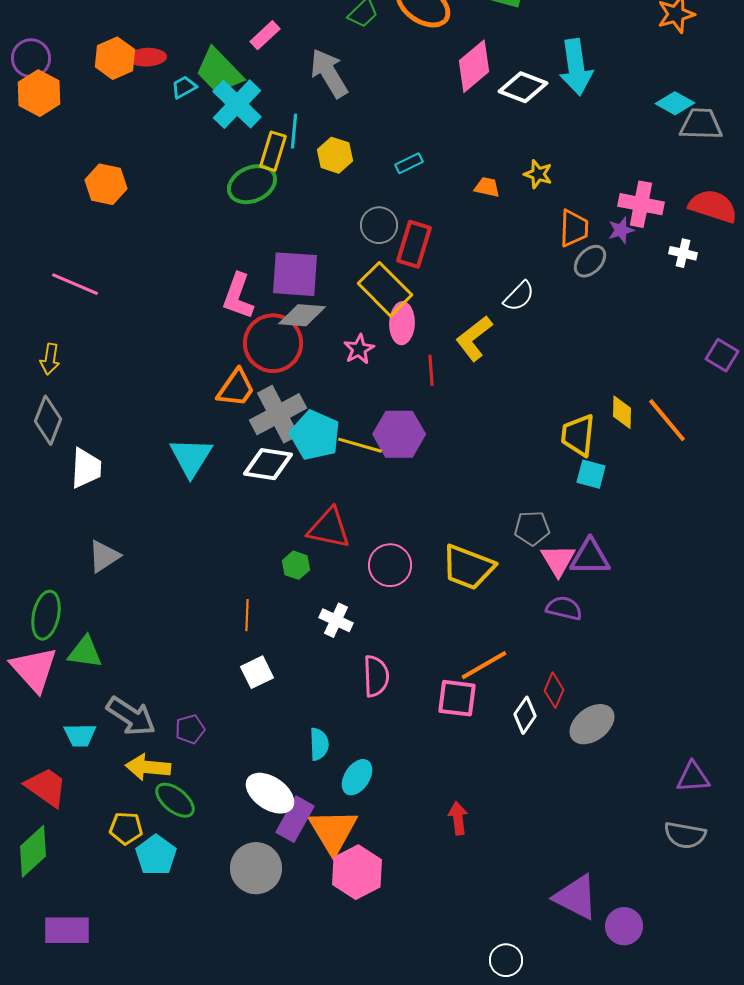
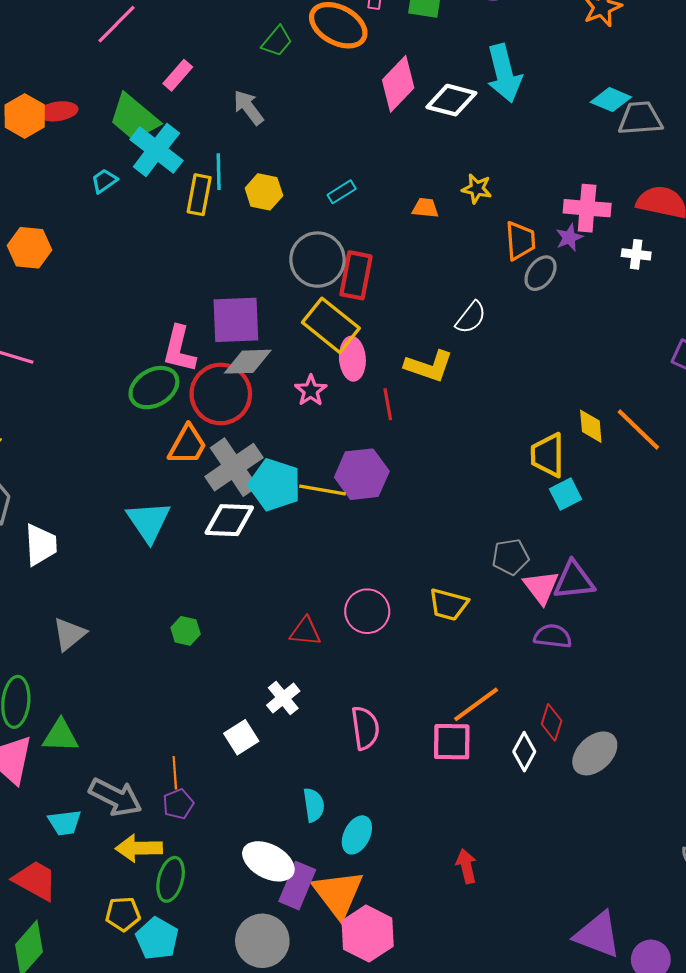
gray arrow: (329, 73) -> (248, 107), size x0.7
cyan trapezoid: (184, 87) -> (104, 181), moved
green ellipse: (252, 184) -> (154, 388), moved
gray circle: (379, 225) -> (317, 260), size x1.4
yellow L-shape: (474, 338) -> (429, 366), turned -117
cyan square: (591, 474) -> (566, 494), turned -36
red triangle: (329, 528) -> (305, 632), moved, size x0.7
green hexagon: (296, 565) -> (186, 631), moved
yellow trapezoid: (468, 567) -> (448, 604), size x0.7
orange line: (247, 615) -> (175, 773), moved
white cross: (336, 620) -> (283, 698), moved, turned 32
green ellipse: (175, 800) -> (171, 879), turned 72

